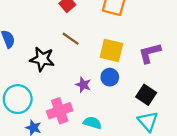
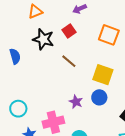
black star: (42, 59) -> (43, 39), moved
cyan circle: (18, 99) -> (18, 109), size x0.7

